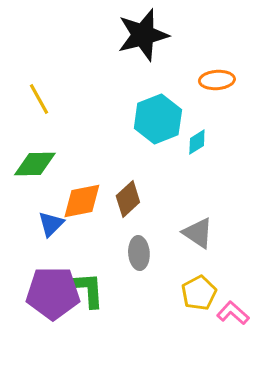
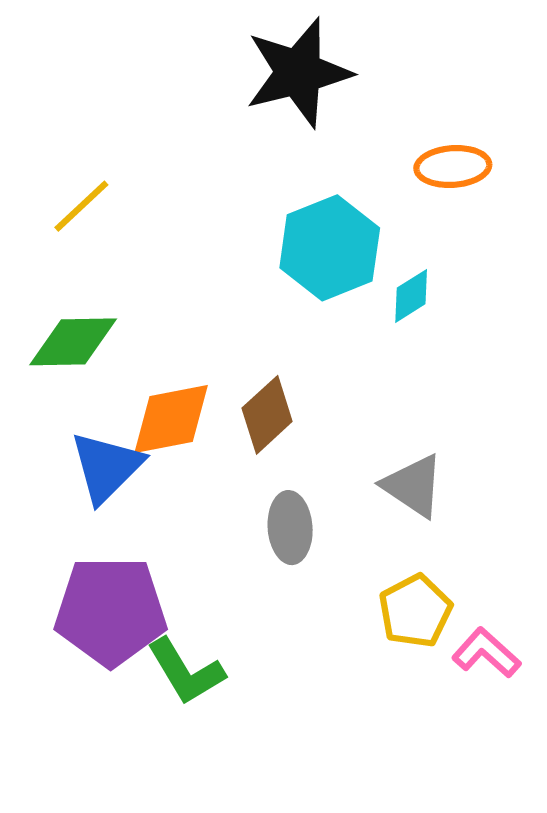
yellow line: (39, 99) -> (81, 206), turned 76
blue triangle: (51, 224) -> (106, 467), size x1.4
green L-shape: (89, 290) -> (186, 672), moved, turned 153

